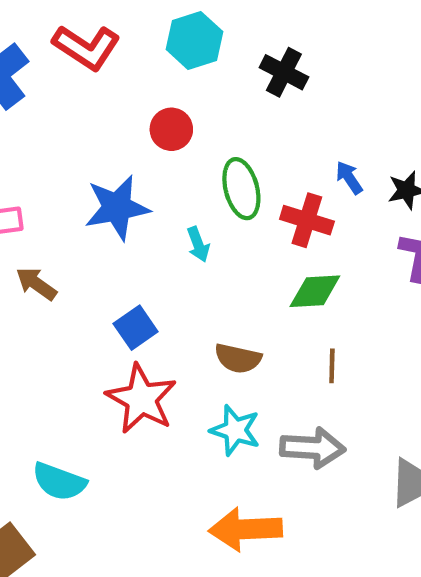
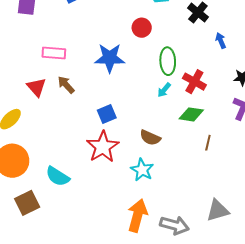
blue arrow: (349, 178) -> (221, 41), moved
cyan arrow: (198, 244) -> (164, 90), moved, turned 49
brown line: (332, 366) -> (208, 143), moved
gray arrow: (313, 448) -> (174, 225), moved
orange arrow: (245, 529) -> (137, 216), turned 96

